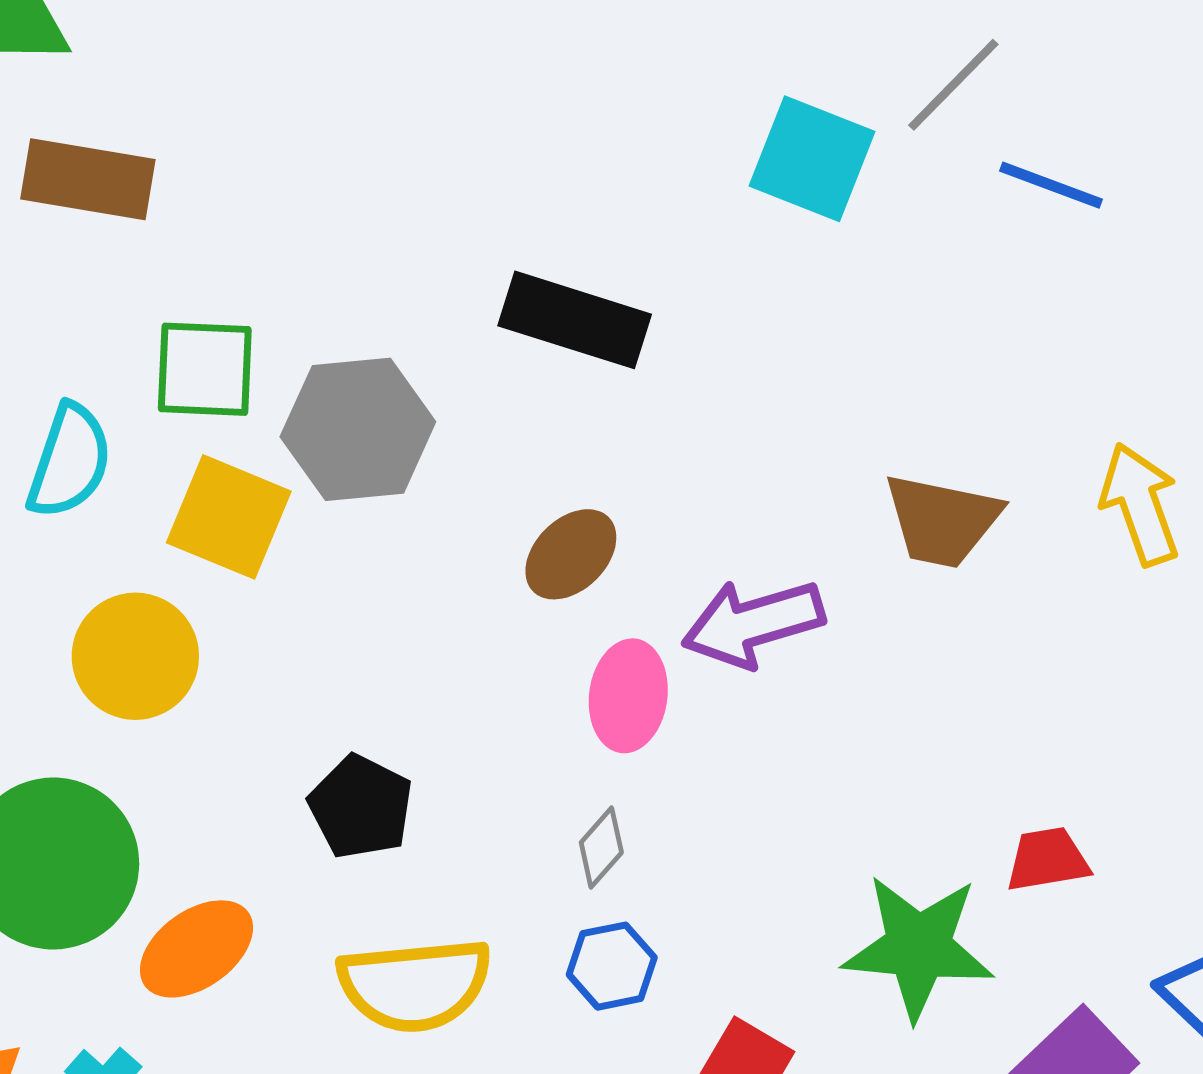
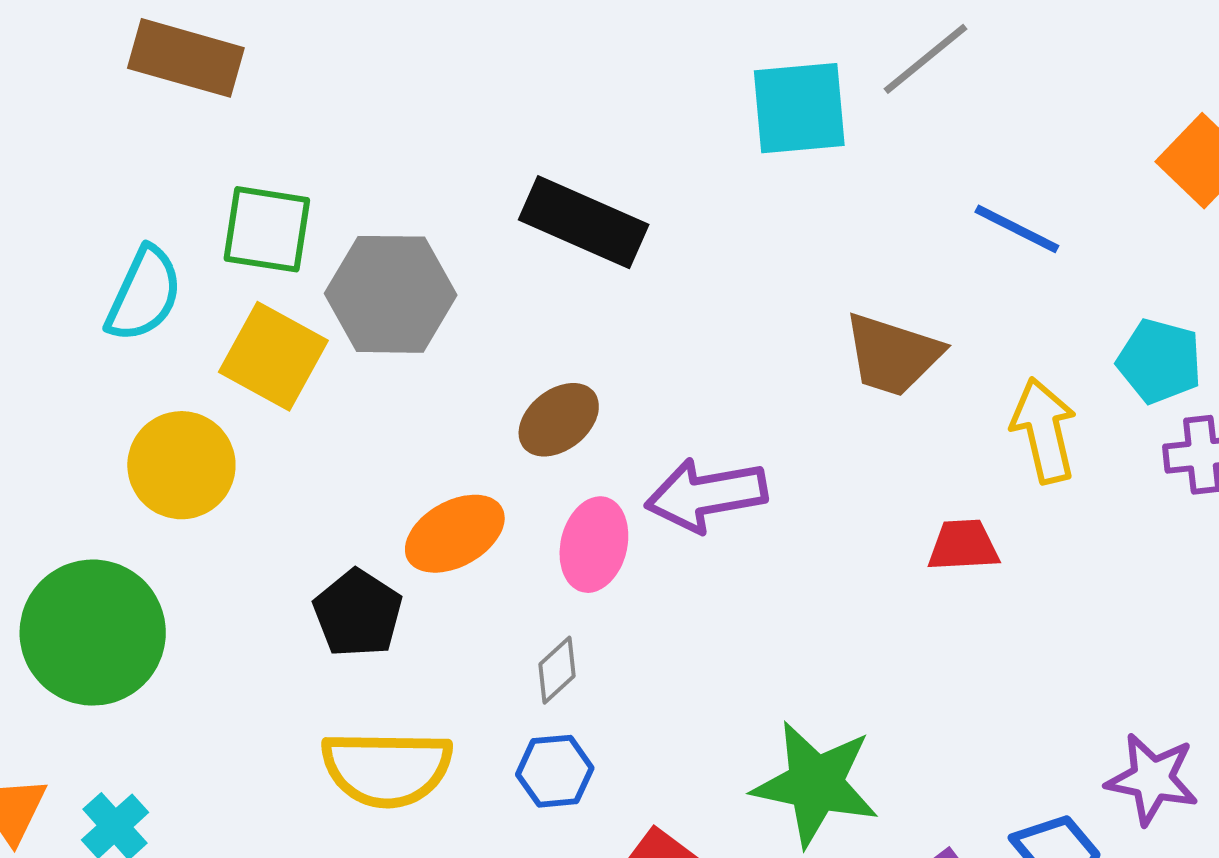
cyan square: (812, 159) -> (799, 108), turned -33
blue line: (1051, 185) -> (1017, 229), moved
brown trapezoid: (942, 520) -> (893, 355), moved
red trapezoid: (1048, 859) -> (963, 545), moved
orange ellipse: (196, 949) -> (455, 534), moved

